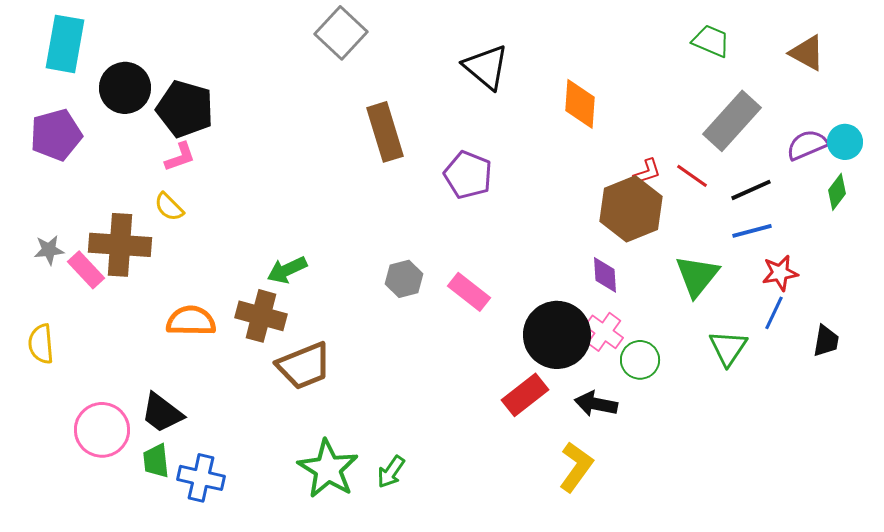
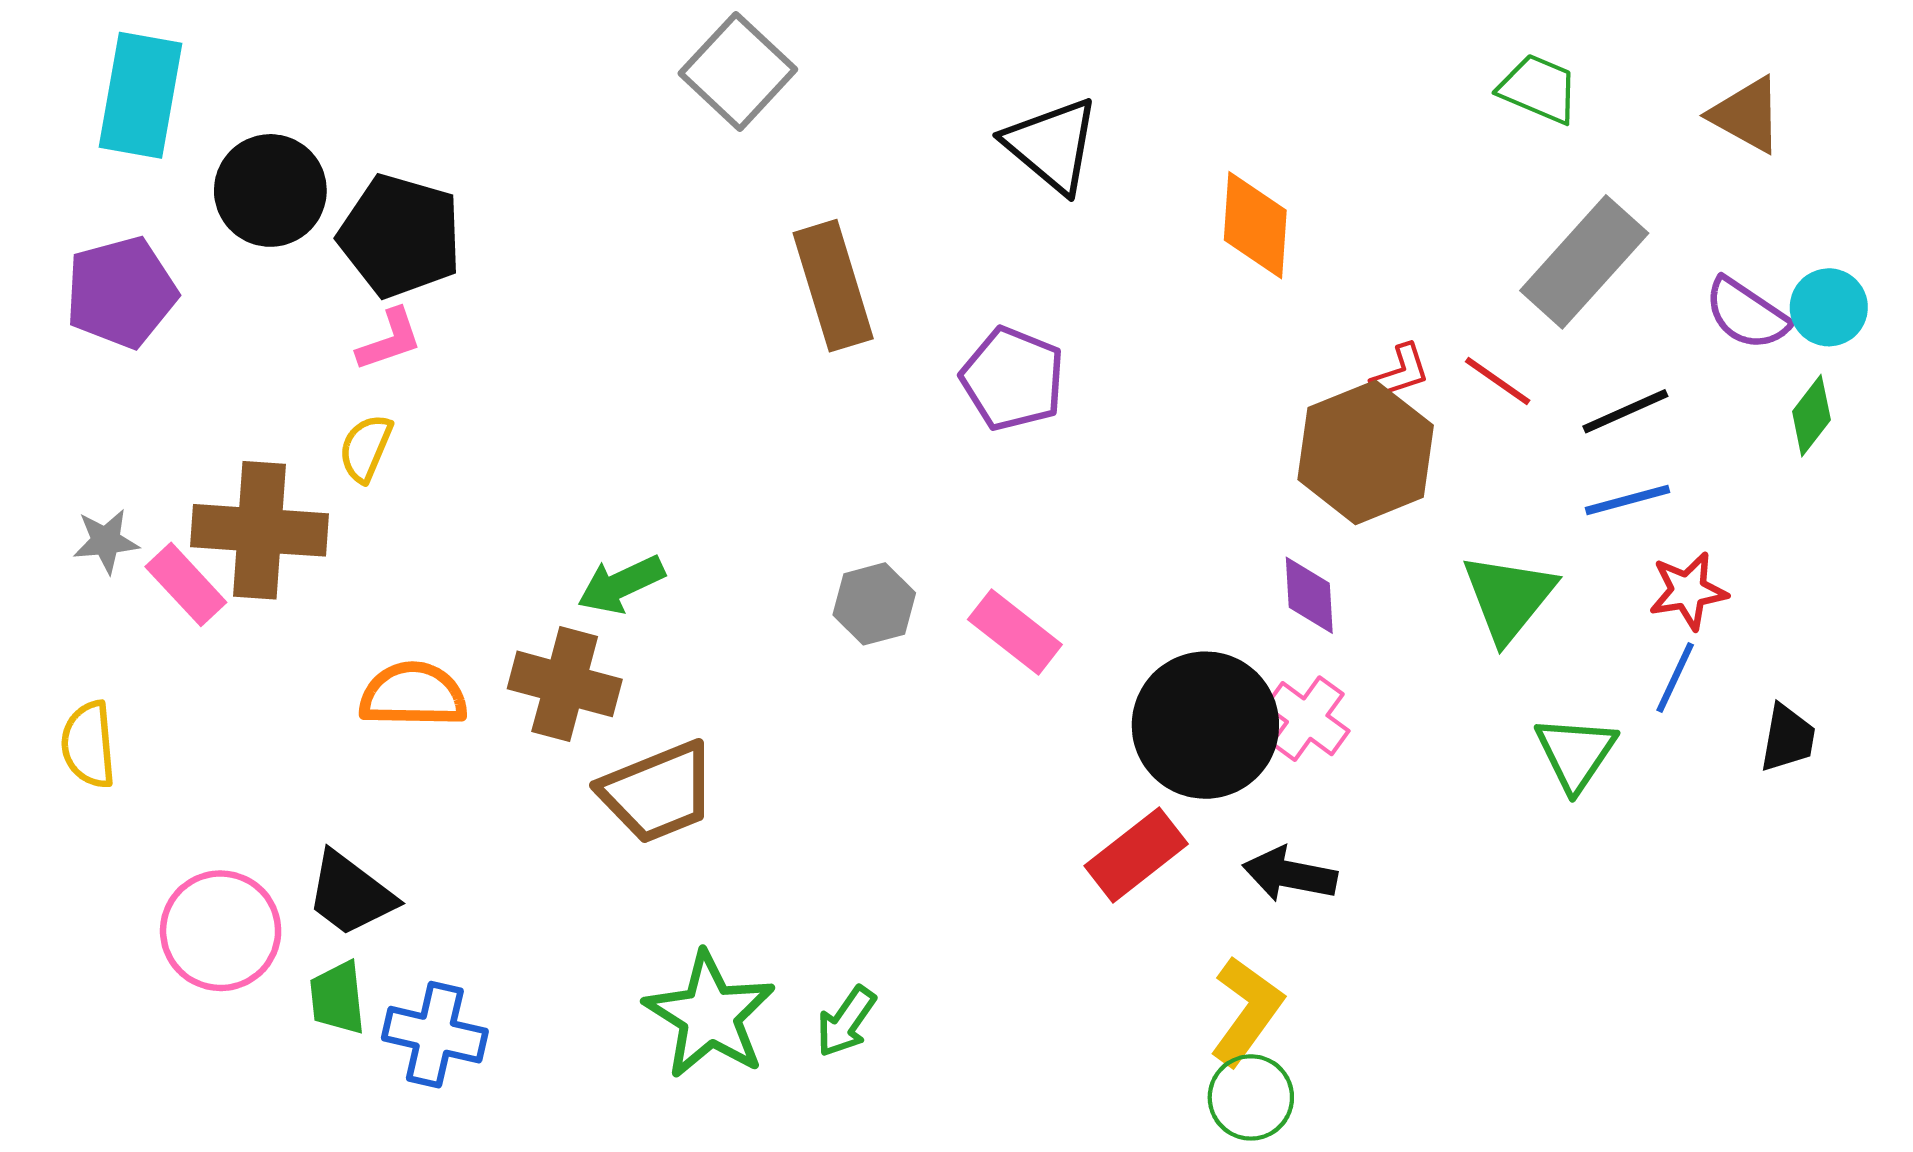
purple semicircle: (807, 145) -> (1747, 314), turned -123
yellow semicircle: (169, 207) -> (366, 448), turned 68
green circle: (640, 360) -> (1251, 1097), moved

